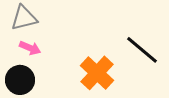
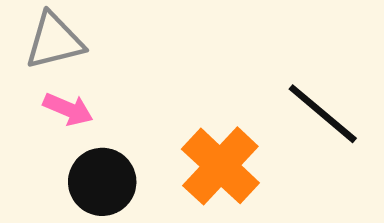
black circle: (20, 80) -> (102, 182), moved

